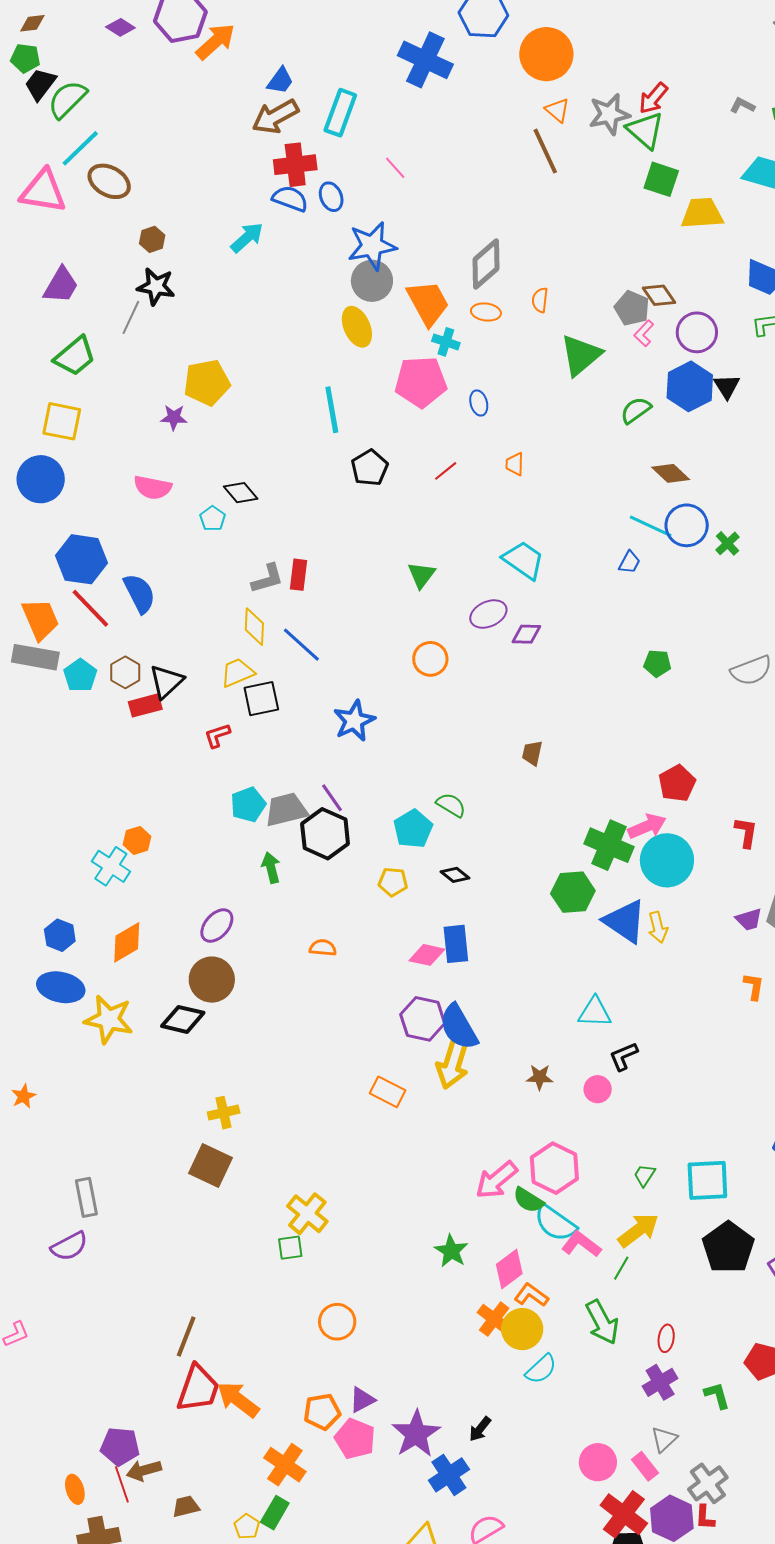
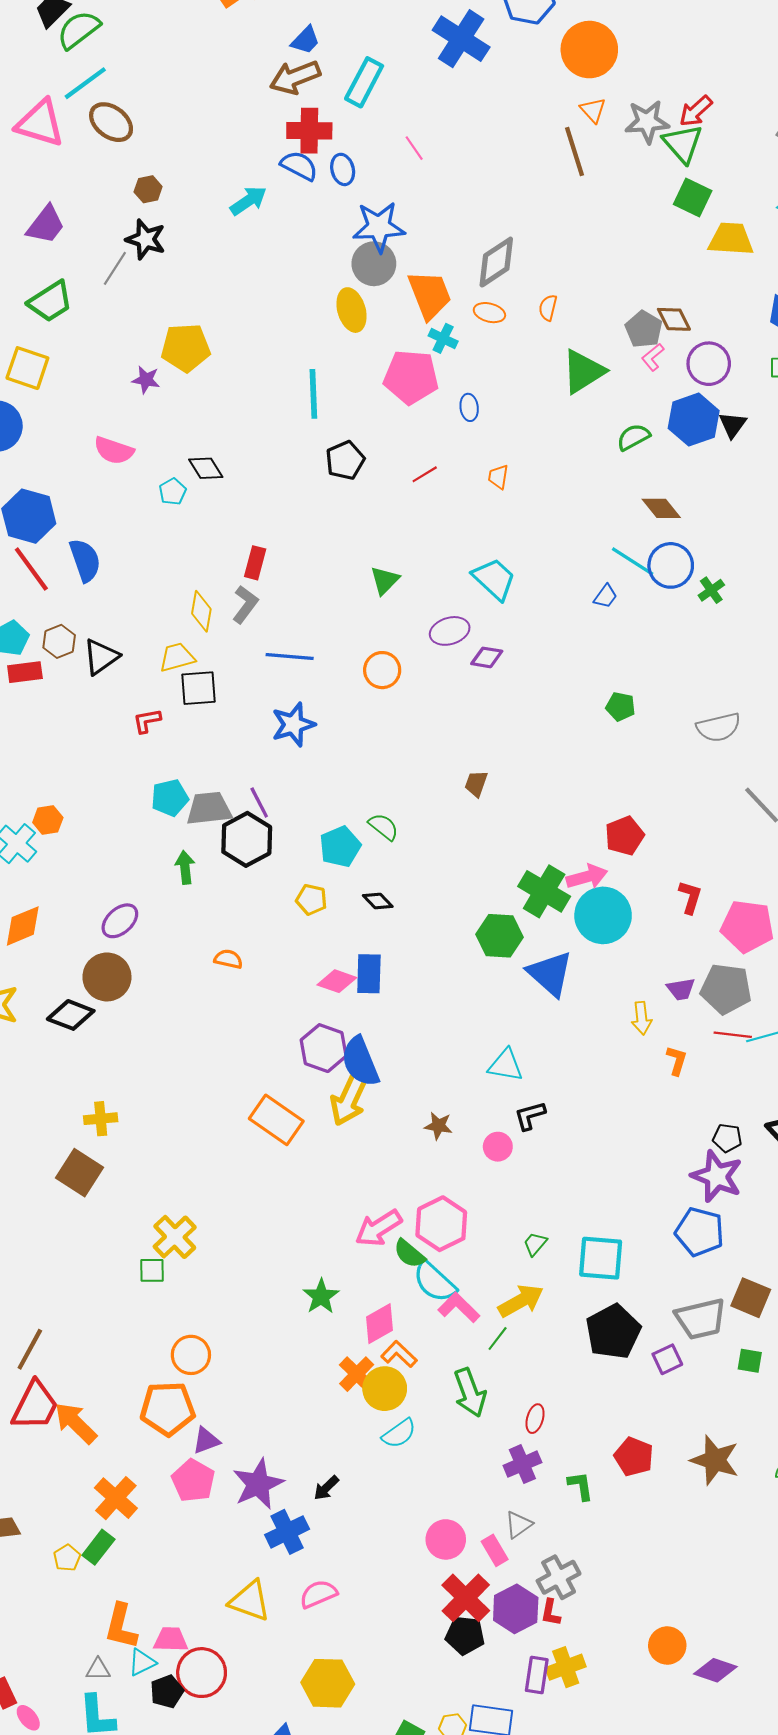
gray L-shape: (267, 579) -> (245, 604), moved, turned -45
blue line: (301, 645) -> (290, 656), moved, turned -45
red rectangle: (145, 705) -> (25, 672), moved
yellow arrow: (658, 927) -> (642, 1018), moved
orange rectangle: (388, 1092) -> (276, 1120), size x1.4
orange pentagon: (322, 1412) -> (168, 1409), moved, size x1.4

